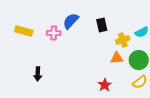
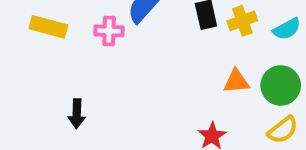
yellow cross: (123, 40) -> (242, 21), moved

